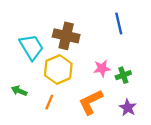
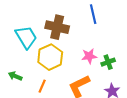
blue line: (119, 24) -> (93, 14), moved

